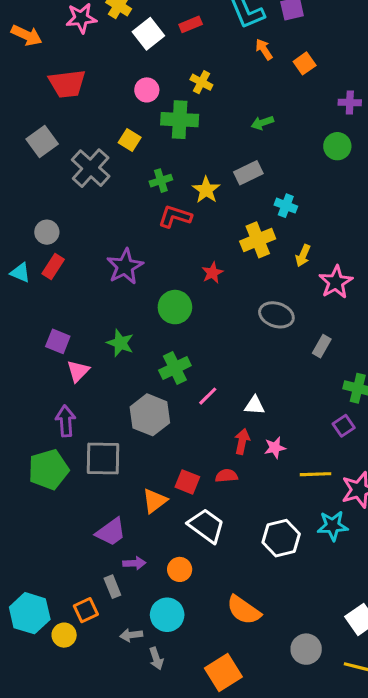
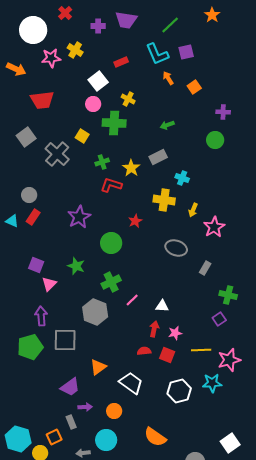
white square: (148, 34) -> (98, 81), moved
yellow cross: (258, 240) -> (164, 200), turned 30
red square: (187, 482) -> (167, 355), moved

